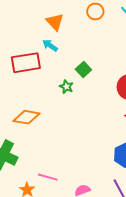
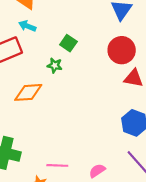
orange diamond: (27, 117) -> (28, 92), moved

